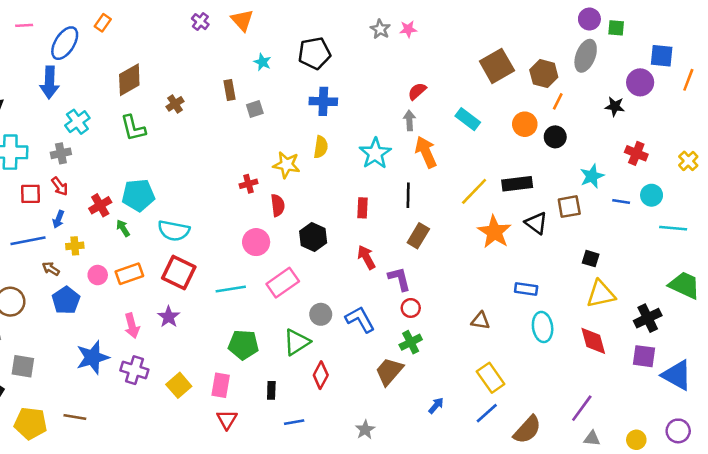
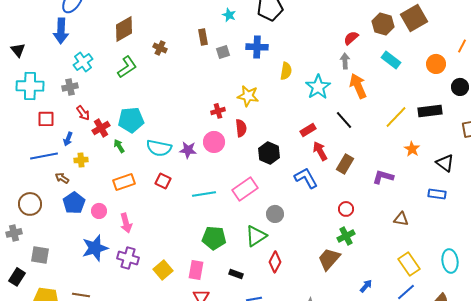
brown hexagon: (544, 74) -> (383, 24), moved
blue cross: (323, 101) -> (257, 47), moved
brown cross: (175, 104) -> (160, 48), turned -32
green L-shape: (133, 128) -> (127, 67), turned -110
black circle: (555, 137) -> (460, 87), moved
yellow semicircle: (321, 147) -> (286, 71), moved
red arrow: (60, 186) -> (83, 113), moved
black line: (408, 195) -> (344, 120), turned -42
red rectangle: (363, 208) -> (308, 130), turned 56
black triangle: (536, 223) -> (445, 163), moved
orange star: (494, 232) -> (412, 149), size x0.6
brown rectangle: (418, 236) -> (345, 164), moved
pink circle: (256, 242) -> (214, 142), moved
red arrow: (366, 257) -> (320, 151), moved
red square: (179, 272) -> (163, 181), size x0.6
pink circle: (98, 275) -> (99, 211), moved
purple L-shape: (399, 279) -> (383, 177), moved, turned -60
purple star: (169, 317) -> (188, 150), moved, turned -30
blue L-shape: (360, 319) -> (306, 178), moved
cyan ellipse: (543, 327) -> (450, 261), moved
black rectangle: (271, 390) -> (236, 274), turned -72

